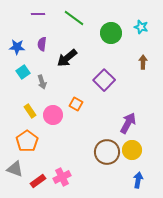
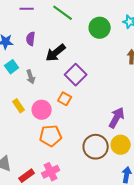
purple square: (104, 80) -> (76, 75), moved
orange pentagon: (27, 141) -> (51, 136), moved, turned 30

